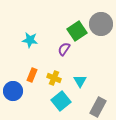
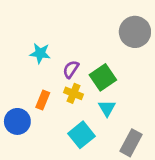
green square: (77, 31) -> (103, 77), moved
purple semicircle: (64, 49) -> (71, 69), moved
yellow cross: (54, 78) -> (73, 93), moved

